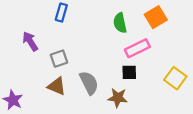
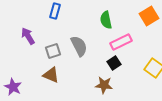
orange square: (156, 17) -> (149, 16), moved
black square: (129, 72) -> (114, 63), turned -32
gray semicircle: (89, 83) -> (79, 46), moved

